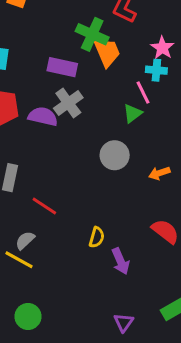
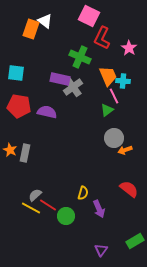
pink star: (162, 48) -> (129, 48), moved
orange trapezoid: (107, 52) -> (108, 76), moved
gray cross: (68, 103) -> (73, 87), moved
gray circle: (115, 155) -> (114, 138), moved
red line: (44, 206) -> (48, 205), moved
green circle: (28, 316) -> (66, 216), moved

